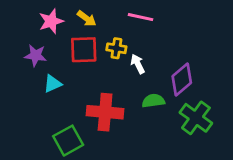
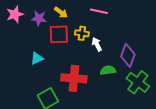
pink star: (51, 21) -> (15, 14), moved
purple star: (35, 55) -> (39, 18), moved
purple diamond: (182, 80) -> (128, 55), turned -30

